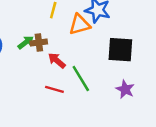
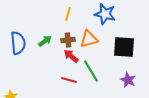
orange triangle: (80, 25) -> (89, 39), moved
brown cross: (39, 43) -> (68, 40), moved

